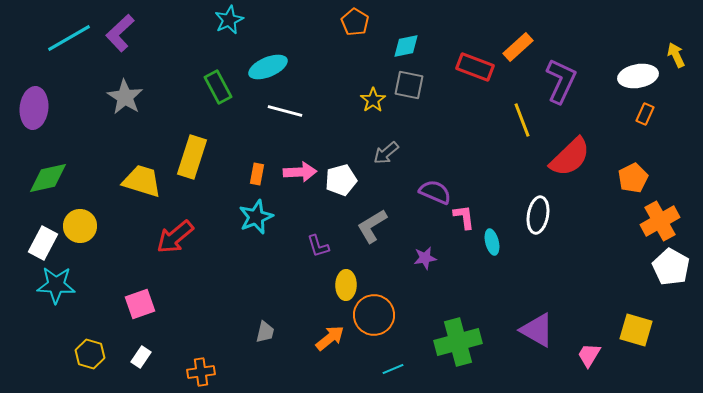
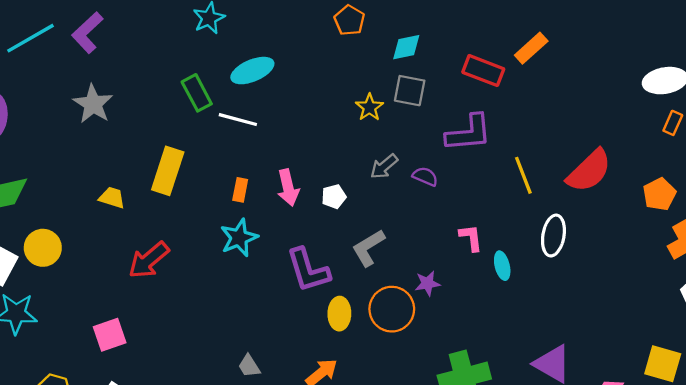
purple L-shape: (561, 81) -> (469, 133), moved, turned 60
white line: (285, 111) -> (238, 120), moved
yellow line: (522, 120) -> (523, 175), moved
pink arrow: (300, 172) -> (288, 188), turned 80
white pentagon: (341, 180) -> (334, 197), size x0.7
yellow trapezoid: (142, 181) -> (112, 198), size x0.6
purple semicircle: (435, 192) -> (425, 176), moved, size x0.7
purple L-shape: (318, 246) -> (308, 270), size x1.8
orange circle: (374, 315) -> (392, 309), moved
gray trapezoid: (265, 332) -> (249, 366), turned 135

